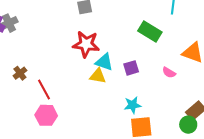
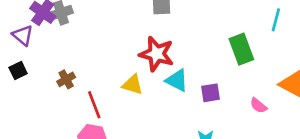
green rectangle: (150, 31) -> (241, 49), turned 30
yellow triangle: (98, 76) -> (132, 85), moved

